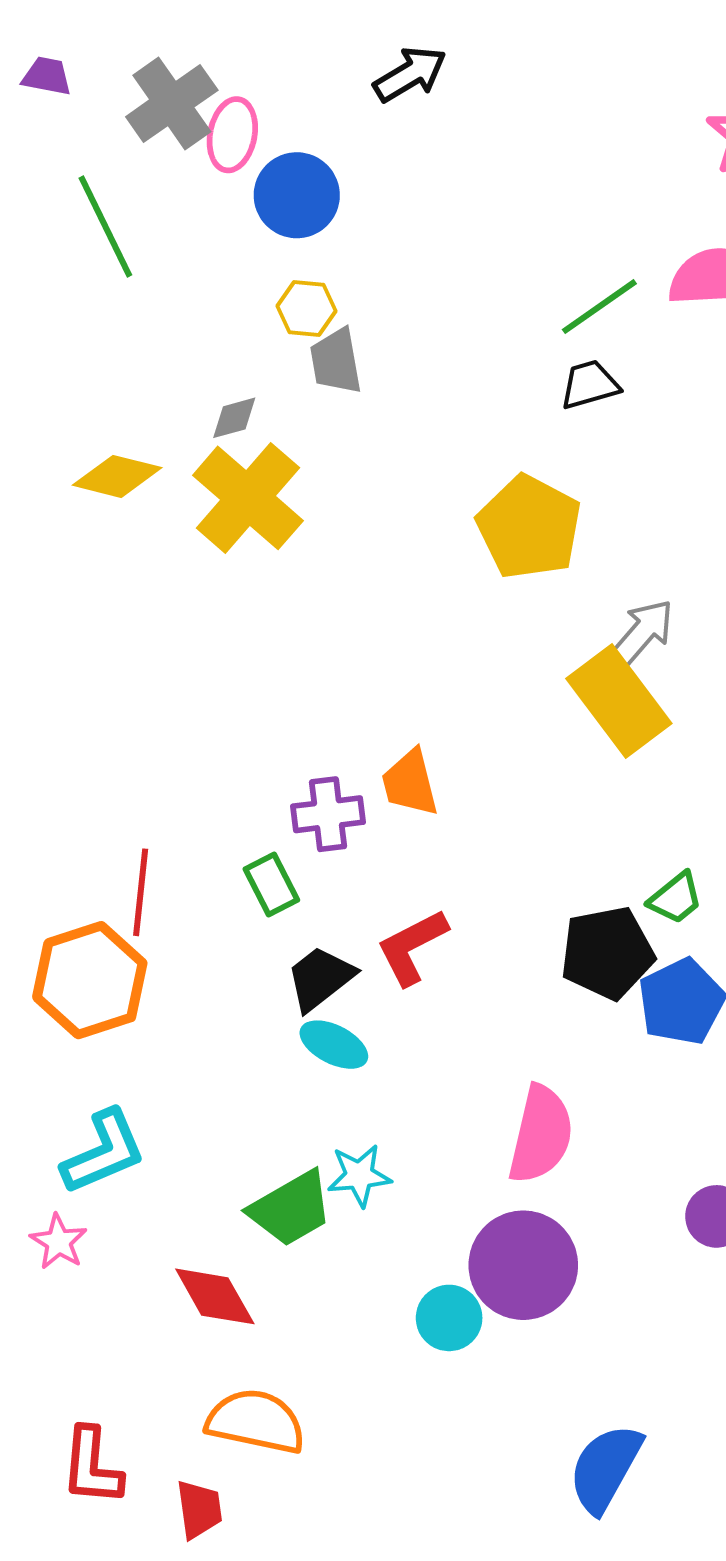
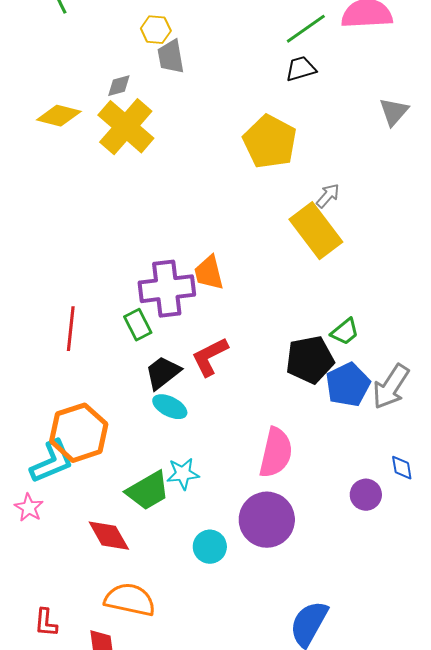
gray arrow: (642, 633) -> (328, 196), size x0.7
purple cross: (328, 814) -> (167, 289), size x1.5
orange hexagon: (90, 980) -> (79, 433), moved
cyan circle: (449, 1318) -> (210, 547), moved
red L-shape: (92, 1466) -> (46, 623), size x0.7

